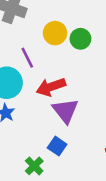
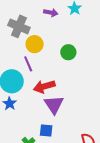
yellow circle: (55, 33) -> (35, 44), moved
blue square: (57, 146) -> (46, 130), turned -32

